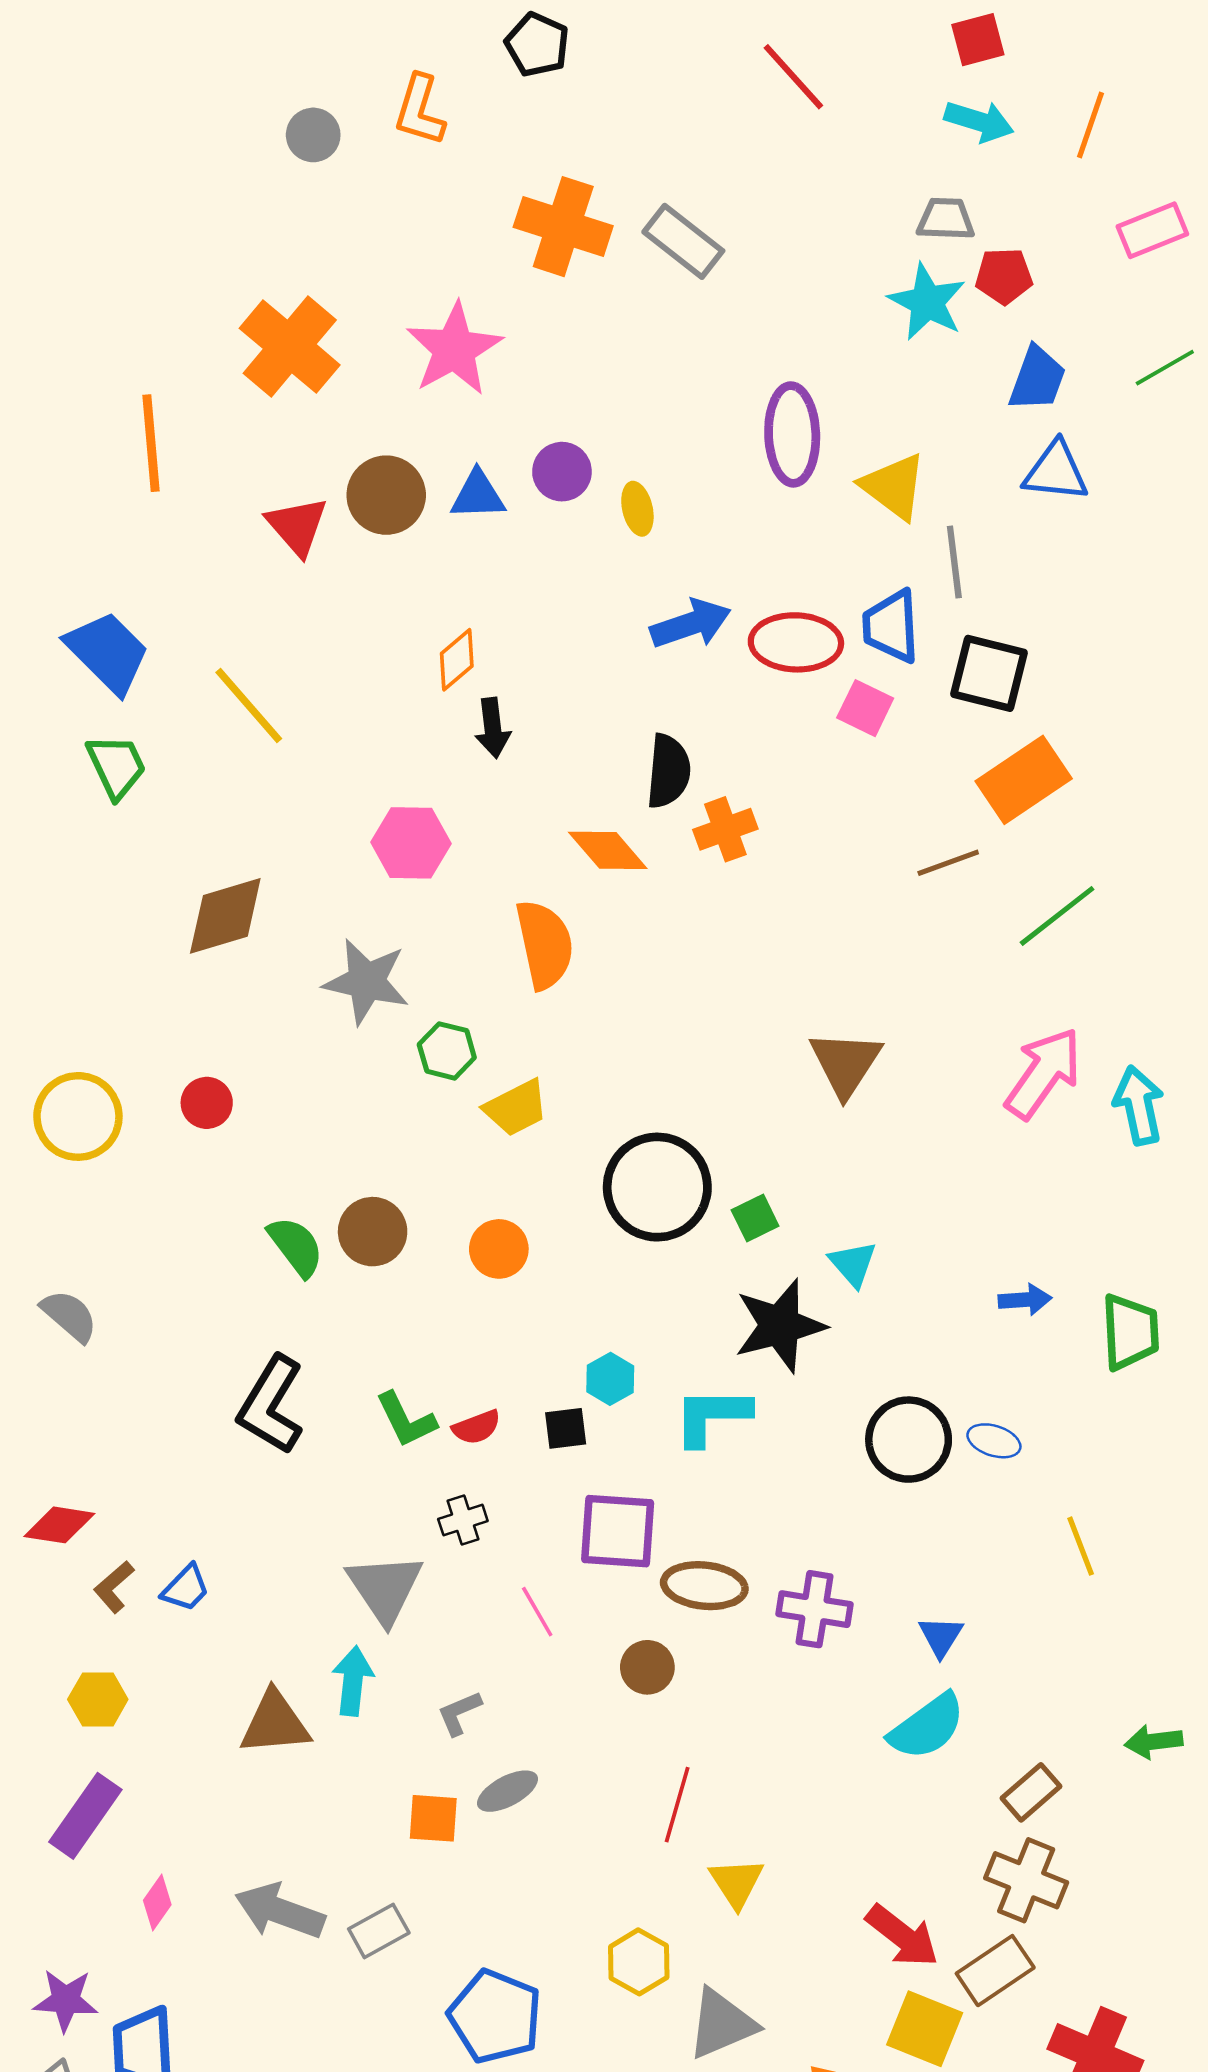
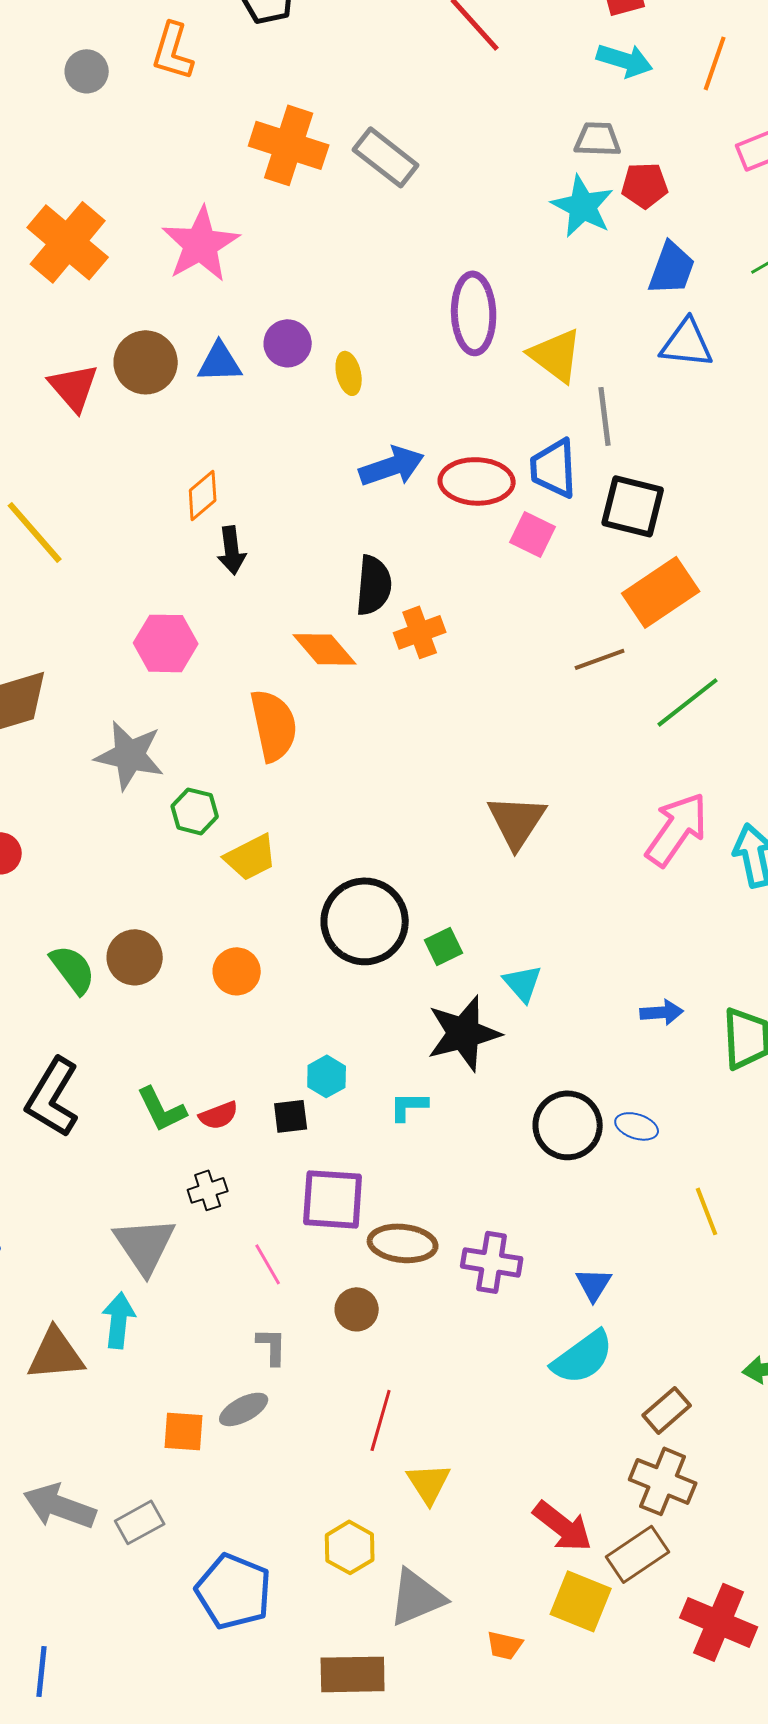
cyan L-shape: (712, 1416) -> (409, 1106), size x0.6
gray L-shape: (459, 1713) -> (272, 1346), moved, turned 114

